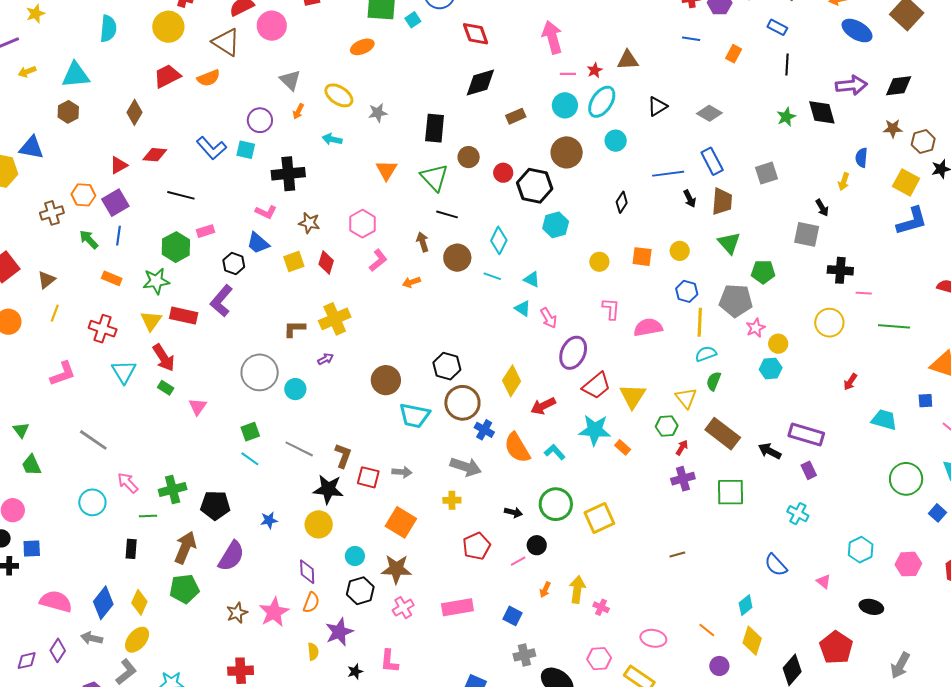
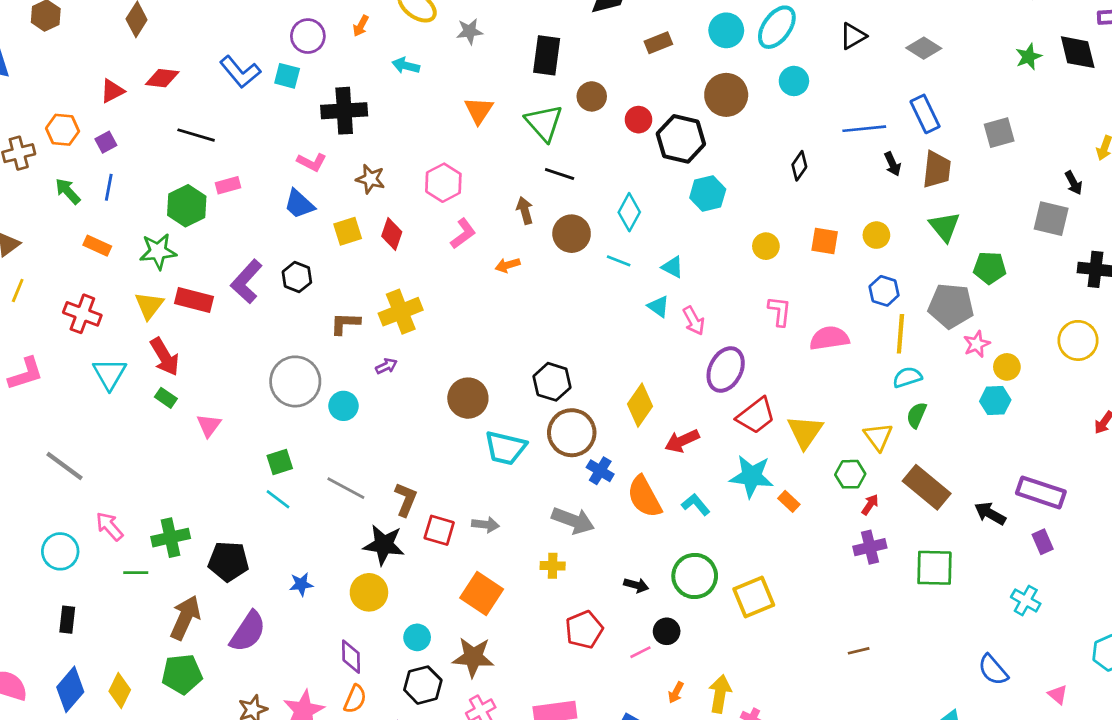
purple square: (115, 203) -> (106, 142), size x0.6
black hexagon: (234, 263) -> (297, 277), moved
black rectangle: (131, 549) -> (67, 620), moved

